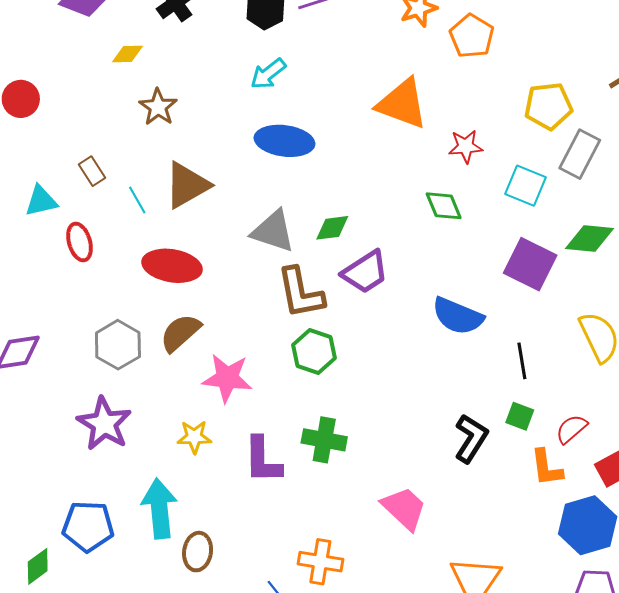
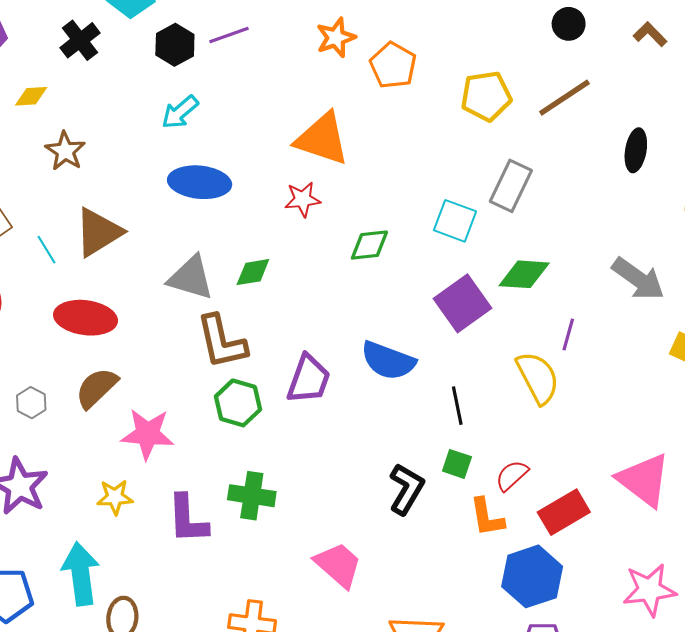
yellow pentagon: (548, 106) -> (486, 96), moved
red star: (466, 146) -> (303, 199), moved
green diamond: (444, 206) -> (369, 245), turned -72
purple square: (530, 264) -> (463, 303), turned 30
purple trapezoid: (365, 272) -> (309, 379), moved, turned -36
gray hexagon: (118, 345) -> (31, 403), size x0.6

